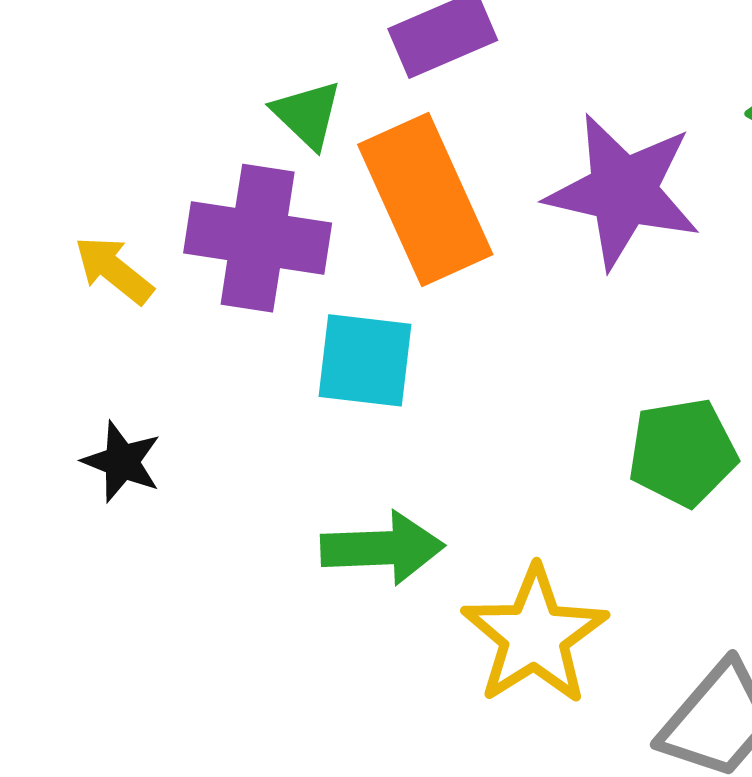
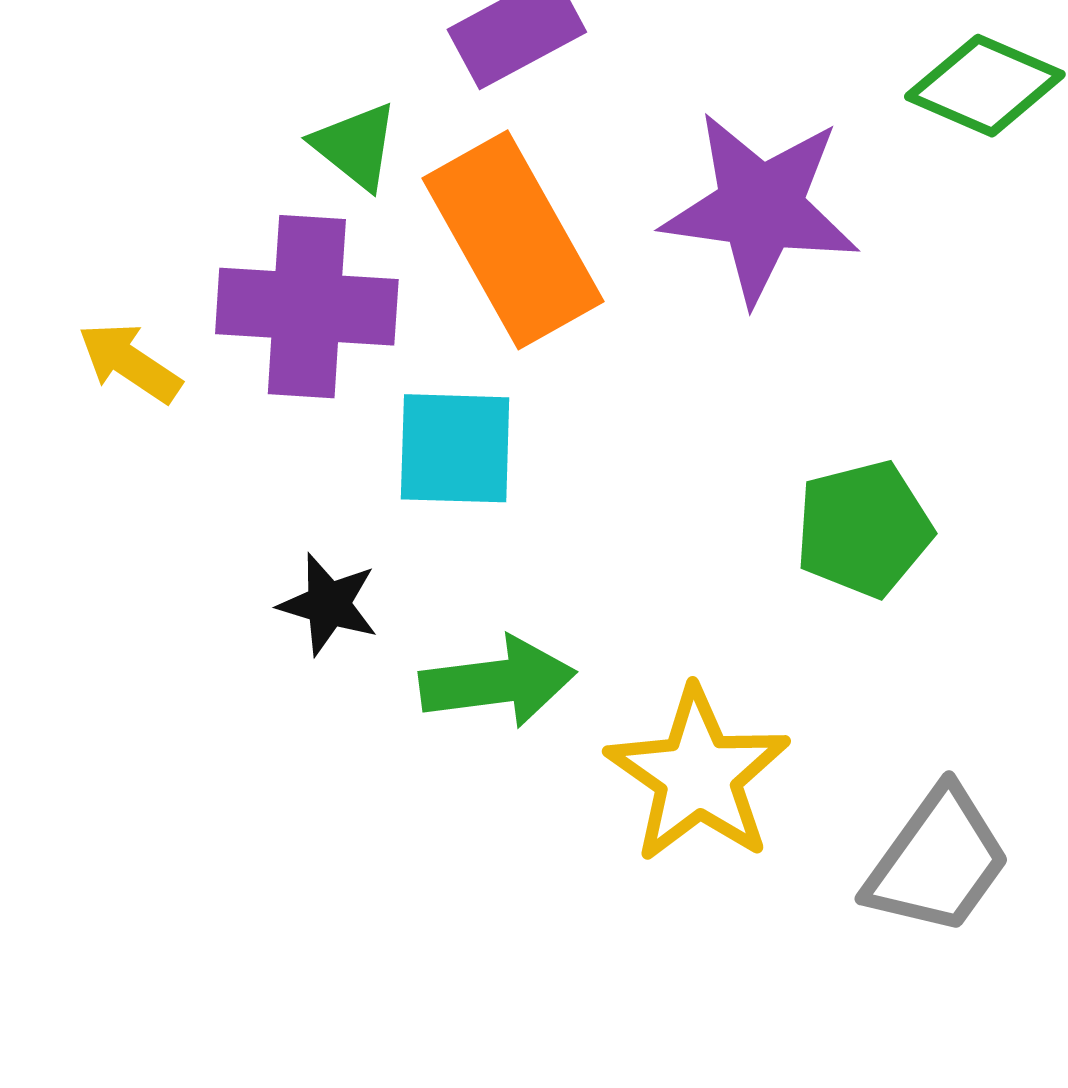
black star: (122, 462) -> (328, 604), moved

